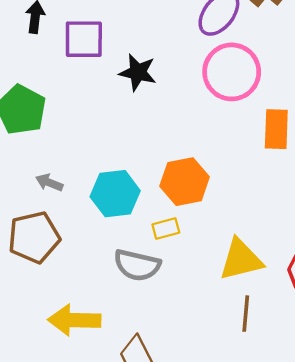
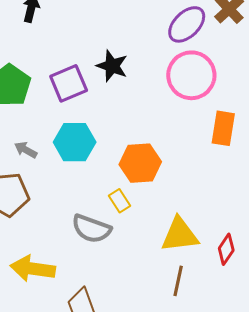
purple square: (84, 39) -> (69, 83), moved, turned -30
cyan hexagon: (115, 194) -> (75, 142), moved
yellow rectangle: (166, 229) -> (119, 201), turned 65

